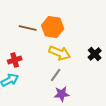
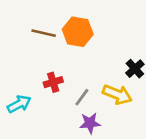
yellow arrow: (60, 53) -> (117, 94), moved
red cross: (15, 60) -> (53, 82), moved

